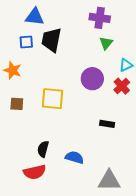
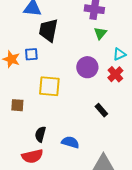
blue square: (26, 42) -> (31, 54), moved
brown square: (17, 104) -> (17, 105), moved
black rectangle: (107, 124) -> (101, 110), turned 40

